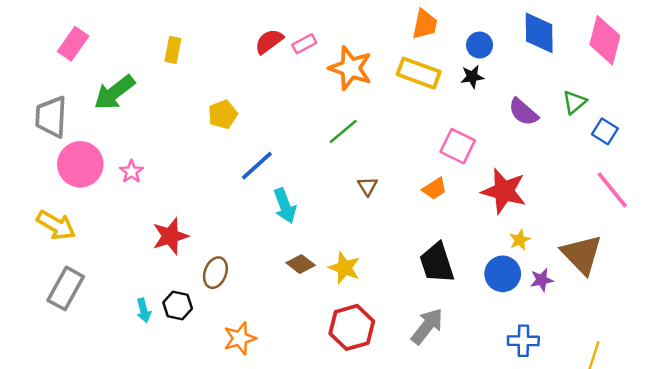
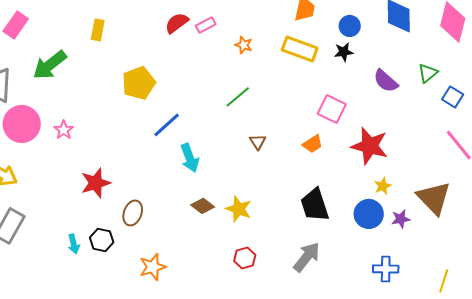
orange star: (351, 68) -> (244, 45), size x0.5
yellow pentagon: (223, 114) -> (139, 83), size x1.4
red hexagon: (352, 327) -> (245, 258), size x0.6

